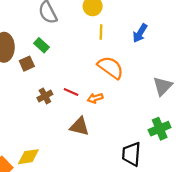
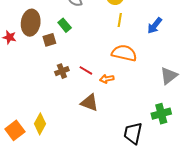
orange semicircle: (111, 68) -> (124, 53), turned -30
yellow diamond: (28, 157) -> (40, 124), turned -60

